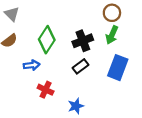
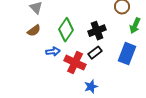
green arrow: (112, 35) -> (135, 26), moved
red cross: (46, 90) -> (75, 63), moved, size x1.5

